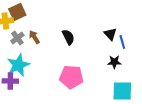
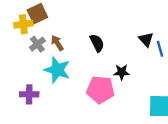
black star: (114, 62) -> (122, 72), moved
cyan star: (18, 65) -> (57, 70), moved, turned -30

